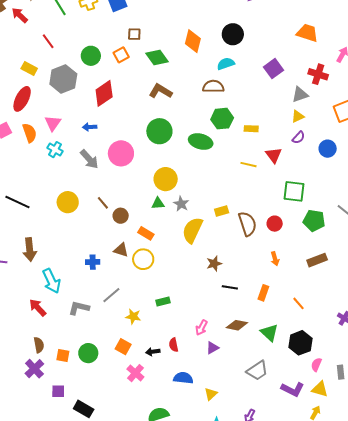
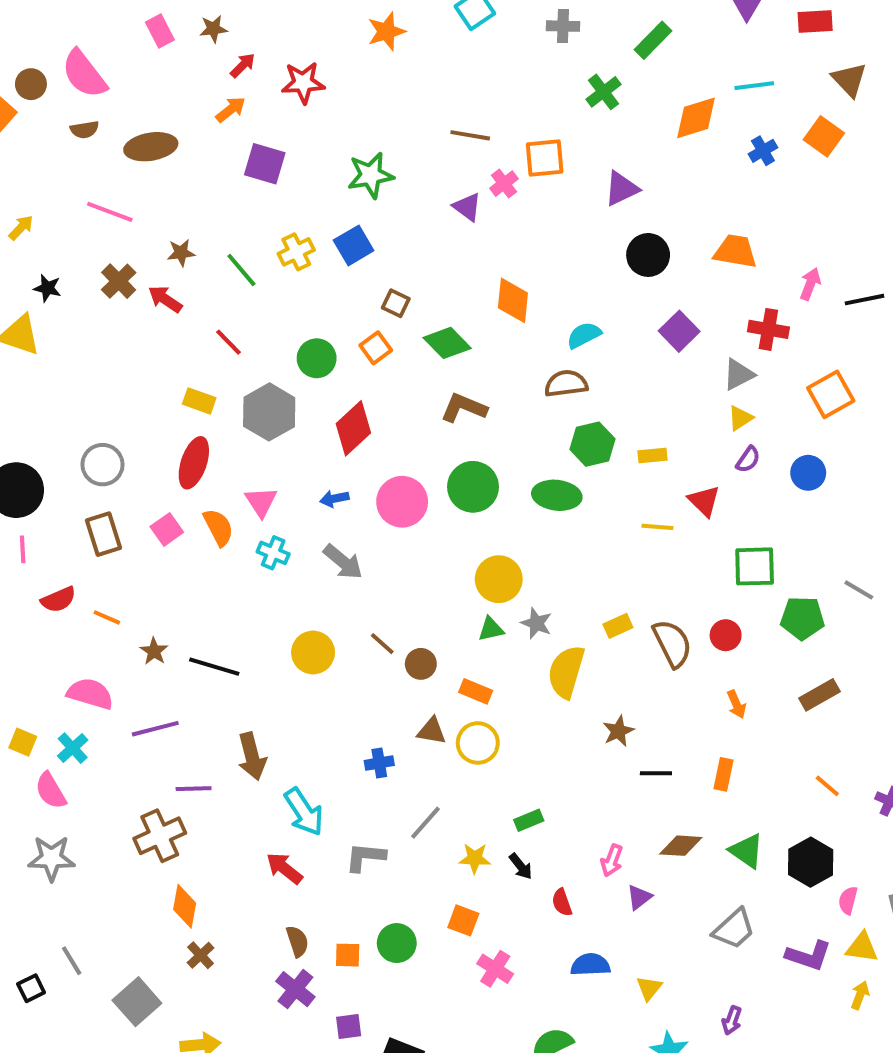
brown square: (134, 34) -> (396, 303), turned 32
black circle: (233, 34) -> (648, 255), moved
pink circle: (121, 153) -> (402, 502), moved
orange line: (298, 303) -> (827, 786), moved
black arrow: (153, 352) -> (521, 866), moved, turned -112

